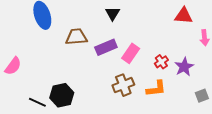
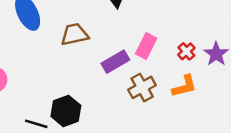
purple rectangle: (106, 47) -> (115, 62), moved

